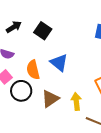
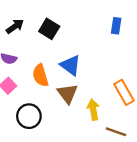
black circle: (21, 91) -> (29, 116), moved
brown triangle: (50, 99) -> (68, 94), moved, turned -30

